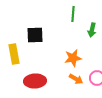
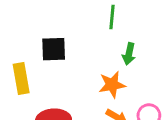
green arrow: (92, 30) -> (129, 54), moved

